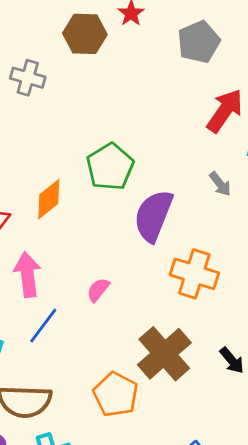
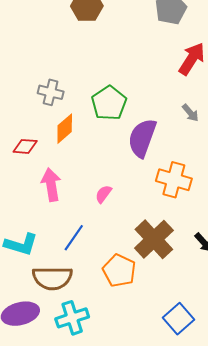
gray cross: (28, 78) -> (51, 92), moved
blue line: (43, 326) -> (74, 238), moved

